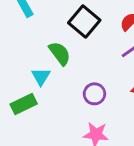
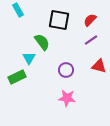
black square: (84, 22) -> (59, 20), turned -30

